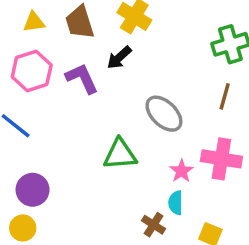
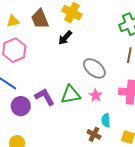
purple L-shape: (82, 78) -> (45, 97), moved
pink star: (181, 171) -> (96, 95), moved
purple circle: (33, 190) -> (21, 106), moved

